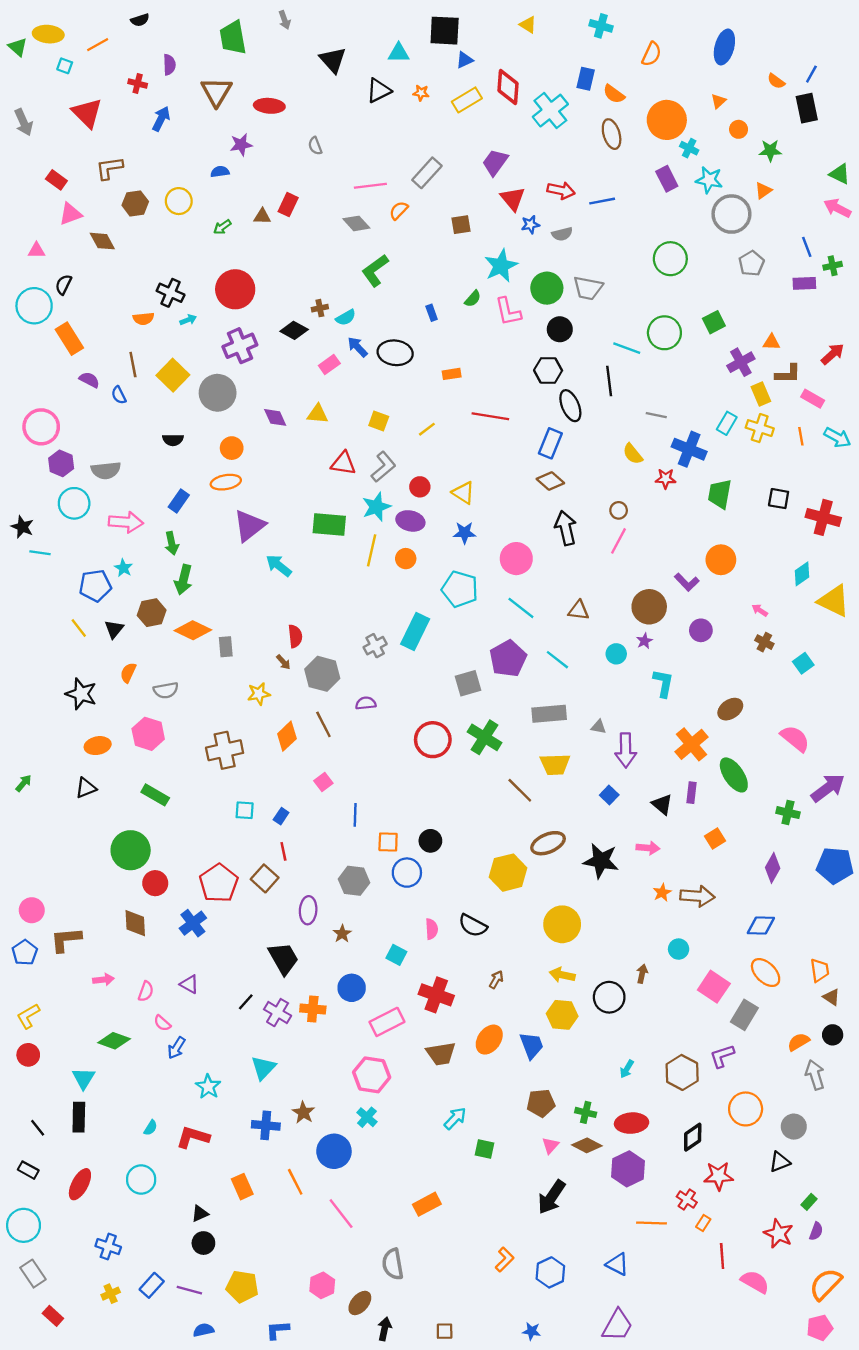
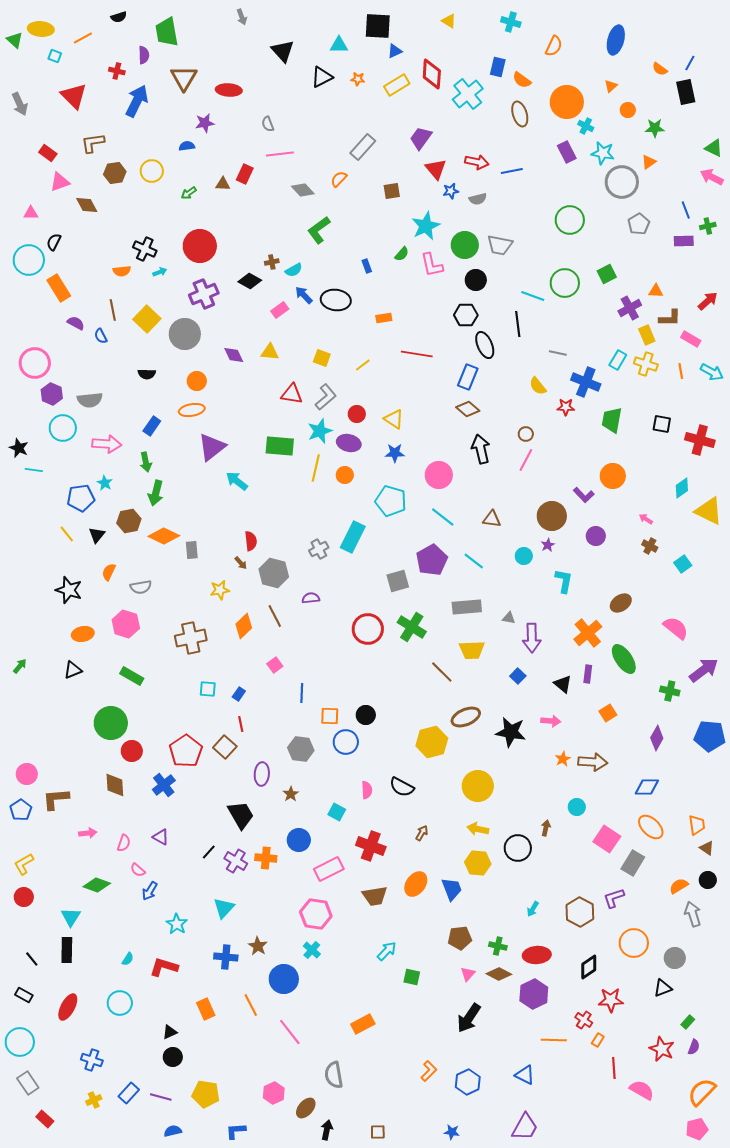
green trapezoid: (233, 38) -> (167, 32), moved
blue arrow: (161, 119) -> (137, 101), size x1.5
pink line: (370, 186) -> (280, 154), moved

